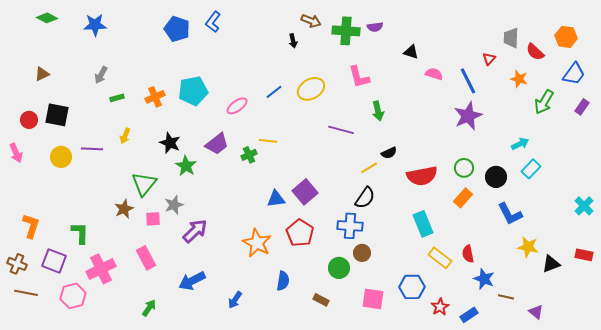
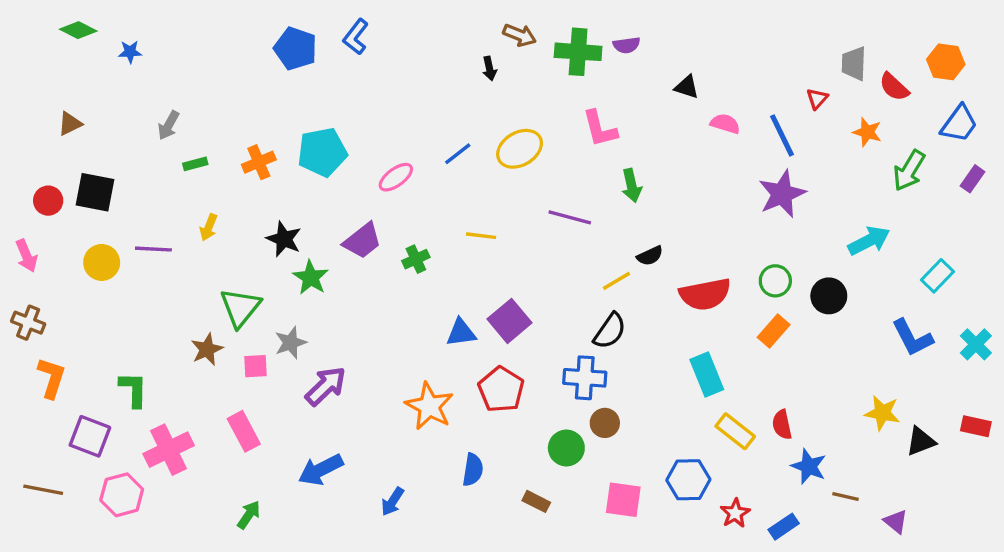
blue star: (95, 25) -> (130, 52), moved, size x0.6
yellow line: (268, 141) -> (481, 236), moved
cyan arrow: (520, 144) -> (869, 241), size x1.4
cyan rectangle: (531, 169) -> (937, 276), moved
blue L-shape: (510, 214) -> (912, 338), moved
brown cross: (17, 264) -> (28, 323), moved

